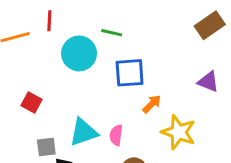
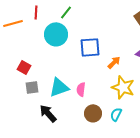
green line: (112, 33) -> (66, 12), moved, turned -64
orange arrow: (152, 104) -> (114, 62), moved
gray square: (46, 147) -> (32, 87), moved

